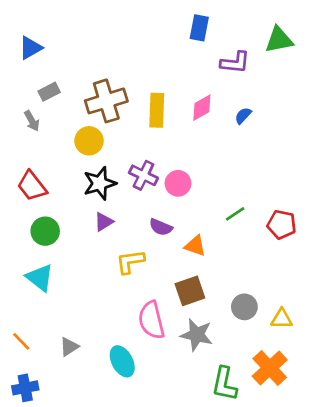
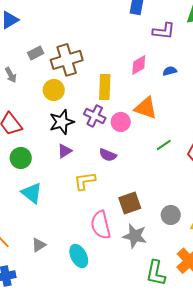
gray rectangle: (49, 92) -> (36, 53), moved
yellow rectangle: (157, 110) -> (105, 87), moved
blue semicircle: (243, 116) -> (170, 71), turned 32
orange triangle: (195, 246) -> (146, 108), moved, size x1.4
cyan triangle: (40, 278) -> (32, 193), moved

